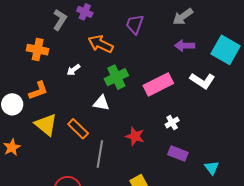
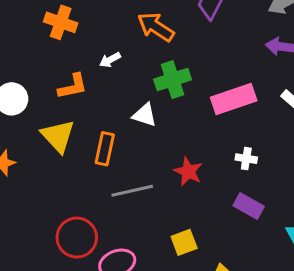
orange L-shape: (38, 91) -> (73, 86), moved
white cross: (172, 123) -> (246, 159), turned 32
orange rectangle: (78, 129) -> (105, 149), turned 50
gray line: (100, 154) -> (132, 191), turned 60

